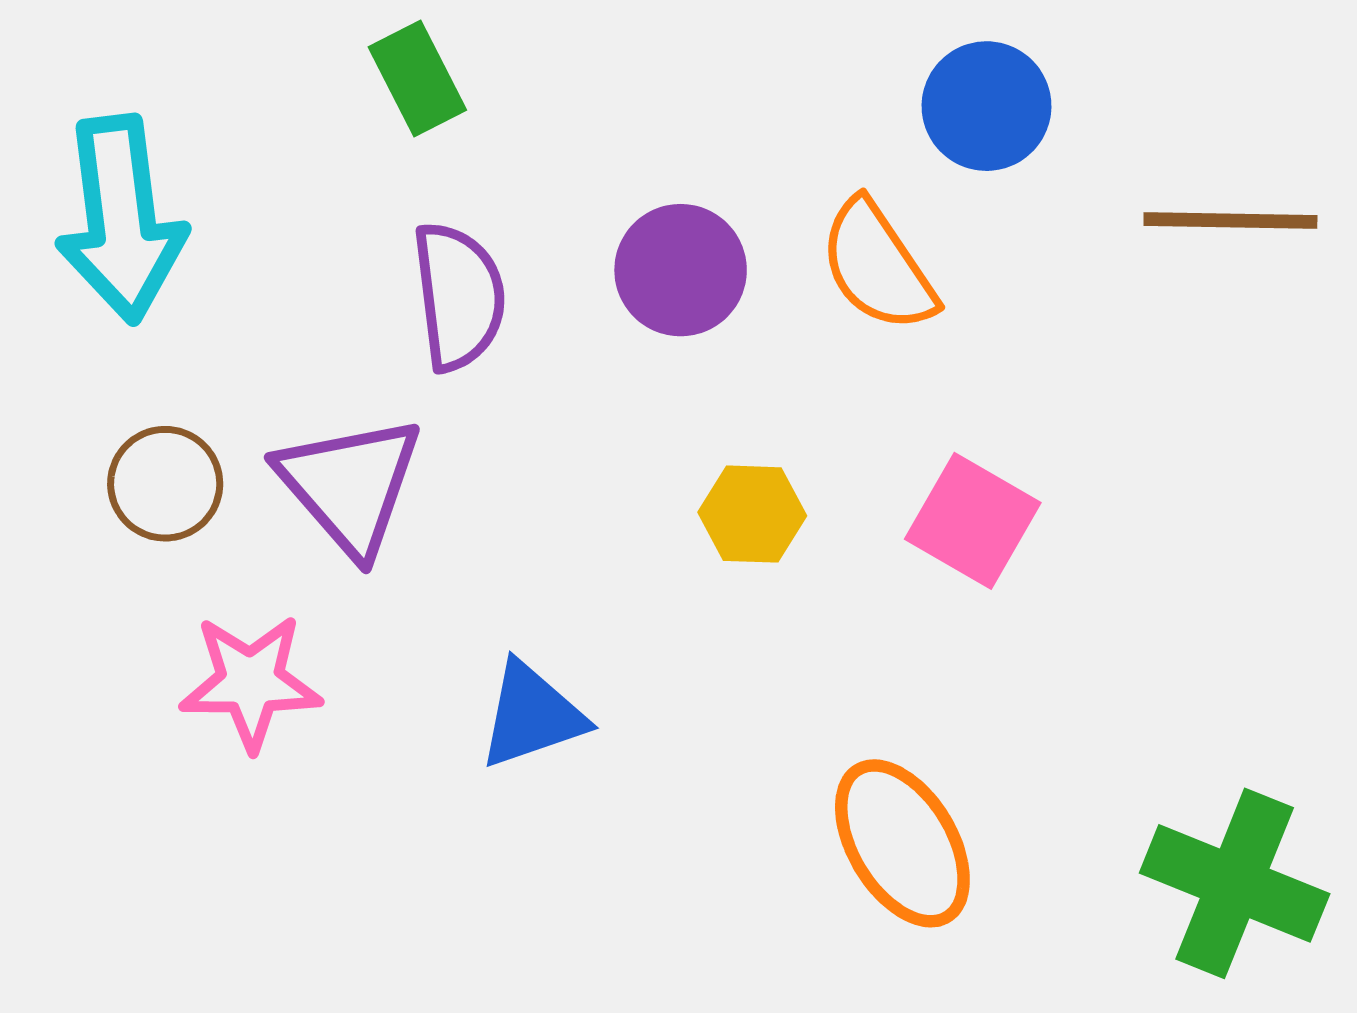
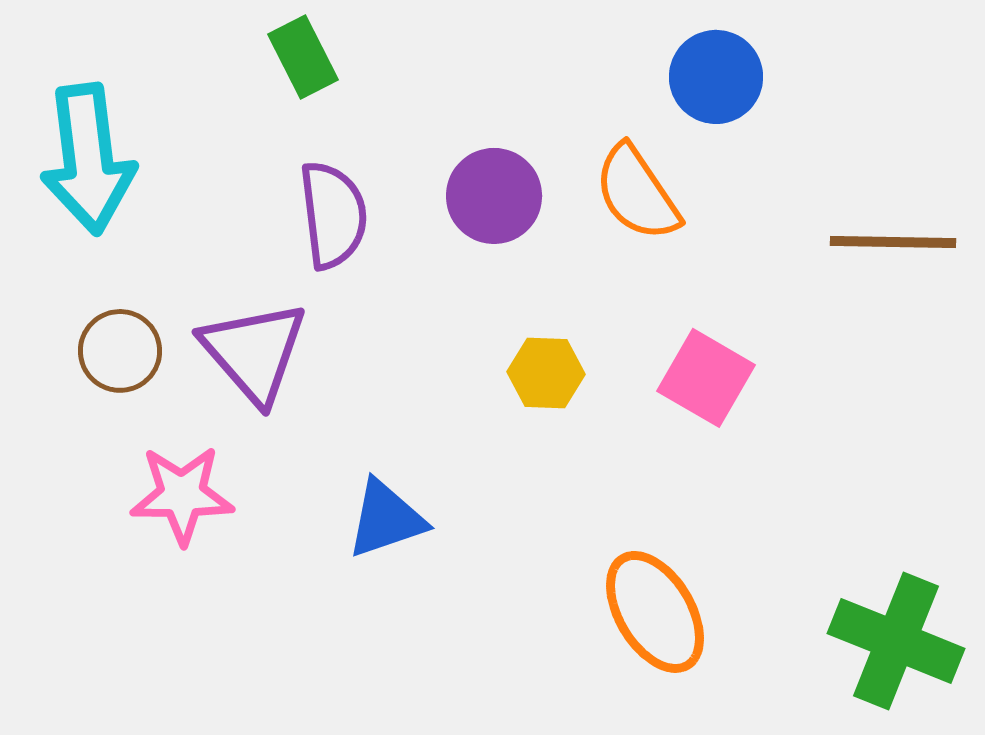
brown line: (1230, 220) -> (893, 242), moved

